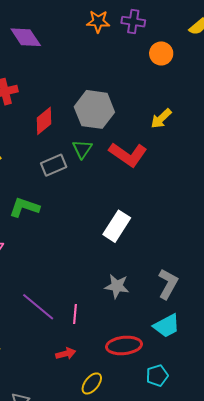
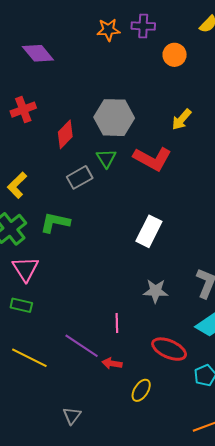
purple line: (38, 307) -> (82, 346), moved
red ellipse: (124, 345) -> (169, 349), turned 36
red arrow: (66, 354) -> (112, 363), turned -150

